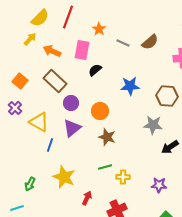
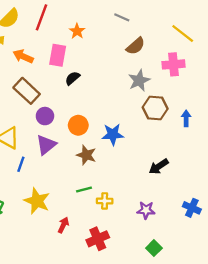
gray line: (123, 43) -> (122, 17), moved
blue star: (130, 86) -> (113, 134), moved
gray star: (153, 125) -> (139, 80), moved, turned -30

